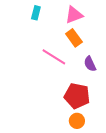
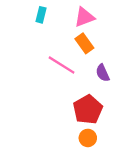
red pentagon: (77, 96) -> (88, 109), turned 30

